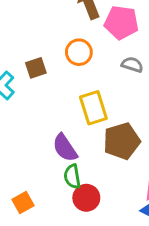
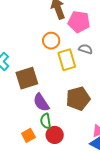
brown square: (36, 68) -> (27, 78), moved, size x1.6
yellow rectangle: (93, 108) -> (67, 60), moved
orange square: (23, 202) -> (28, 135), moved

